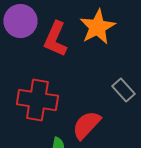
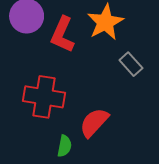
gray rectangle: (123, 90) -> (131, 64), moved

